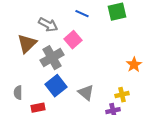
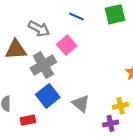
brown triangle: (27, 44) -> (16, 50), turned 40

